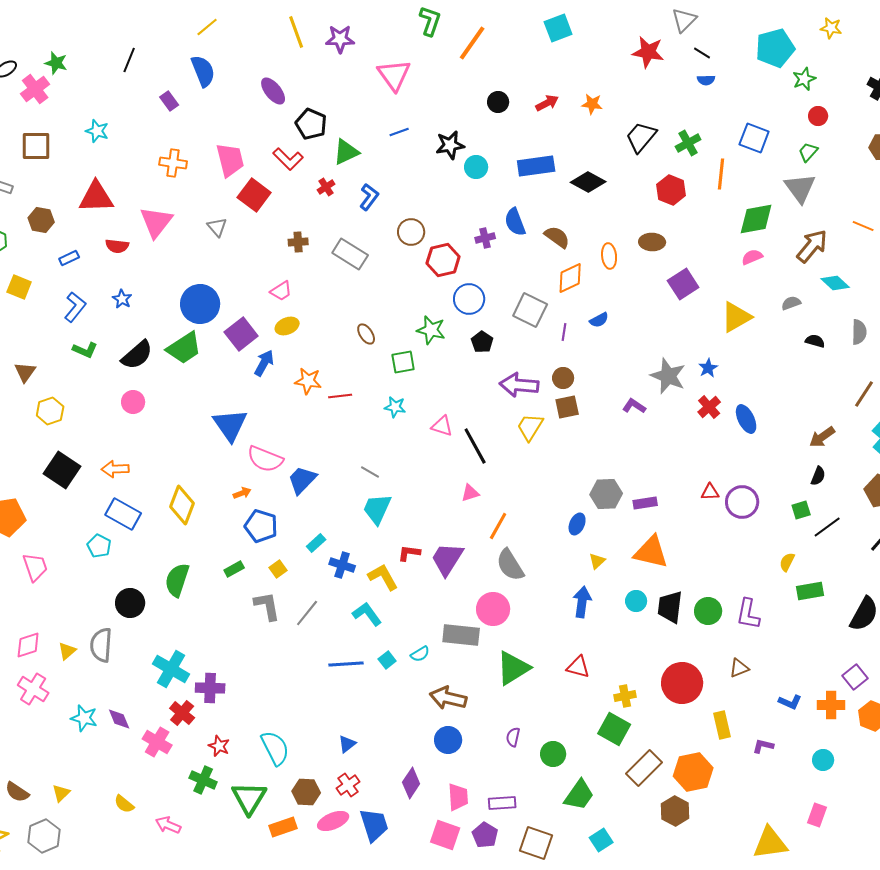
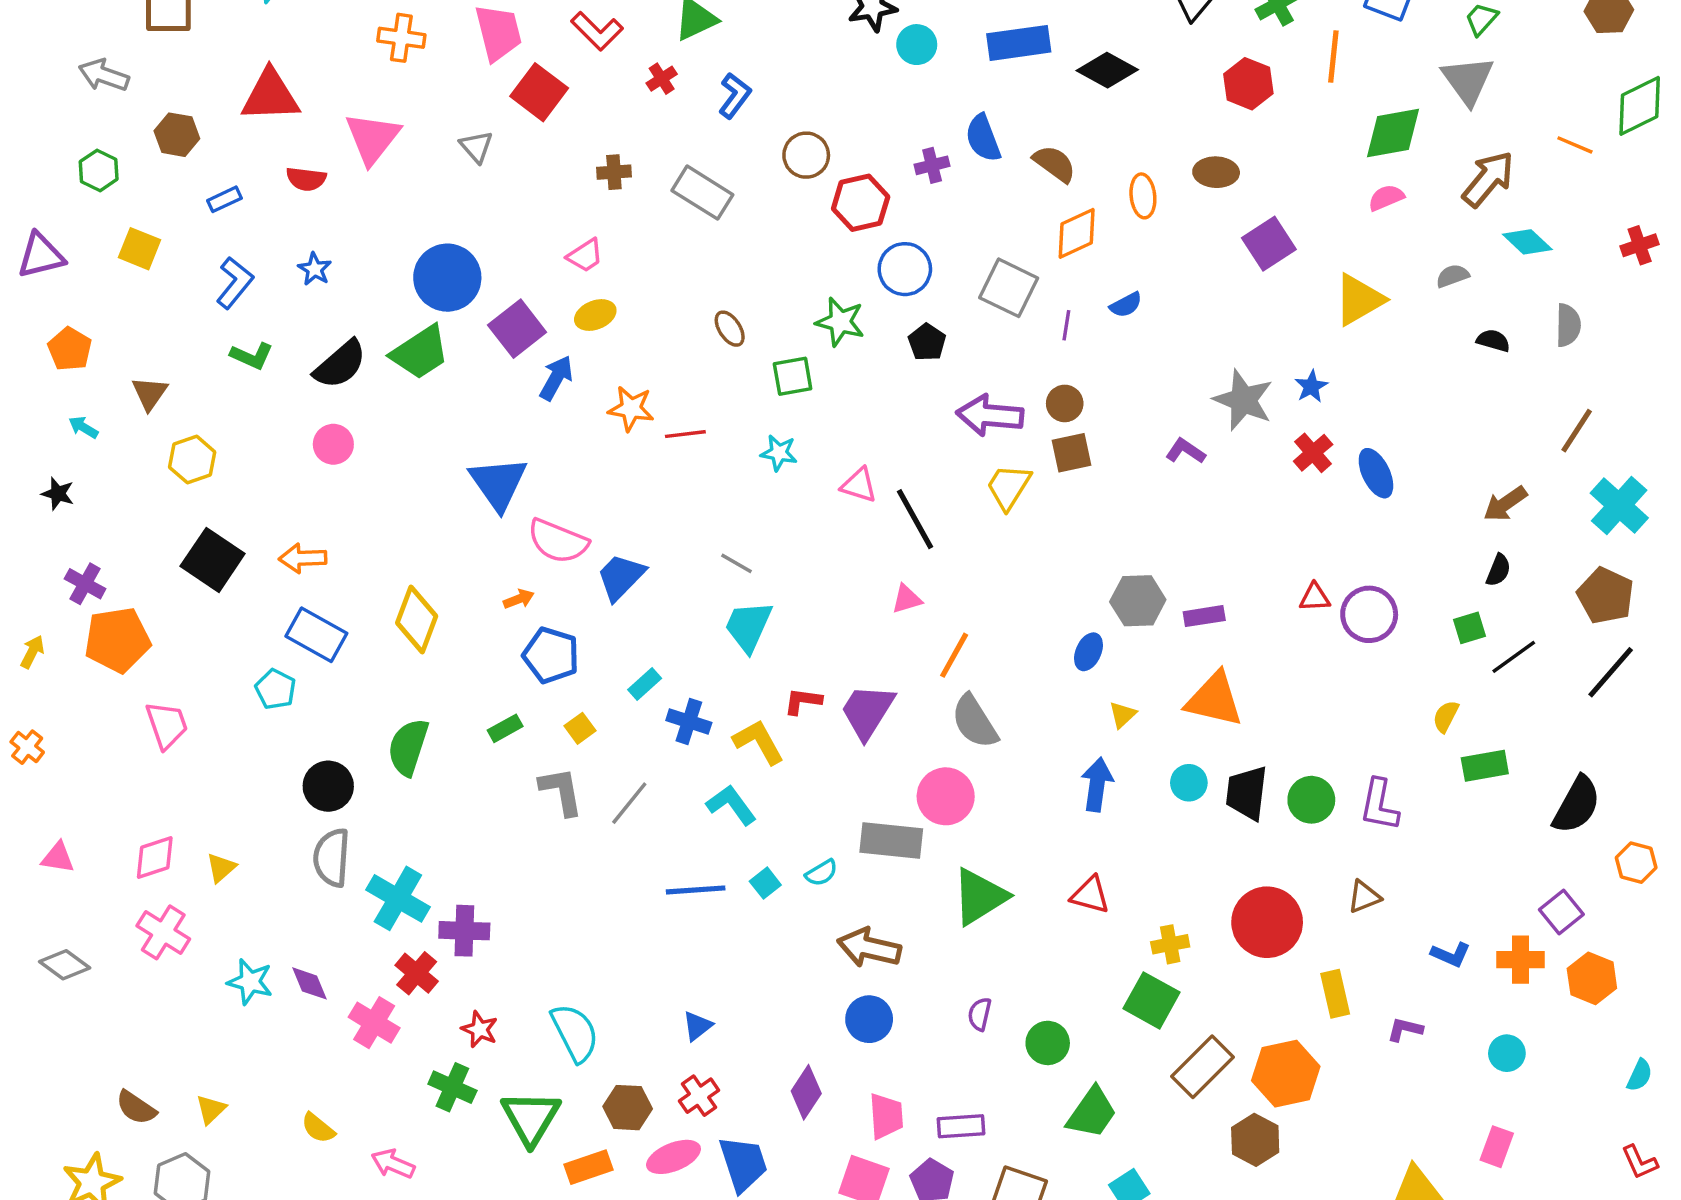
gray semicircle: (101, 645) -> (332, 858), moved

